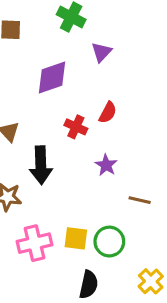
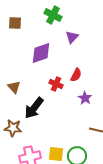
black arrow: (41, 165) -> (34, 108), turned 40
purple star: (106, 165) -> (85, 98), moved

